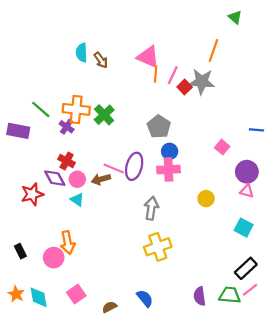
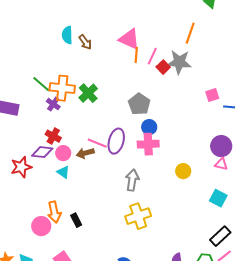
green line: (41, 109) -> (41, 84), moved
pink square: (222, 147) -> (212, 95), moved, turned 32
purple diamond: (55, 178) -> (42, 152), turned -55
black rectangle: (20, 251) -> (76, 220), moved

